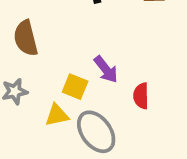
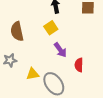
yellow square: (75, 87) -> (51, 28), moved, turned 32

